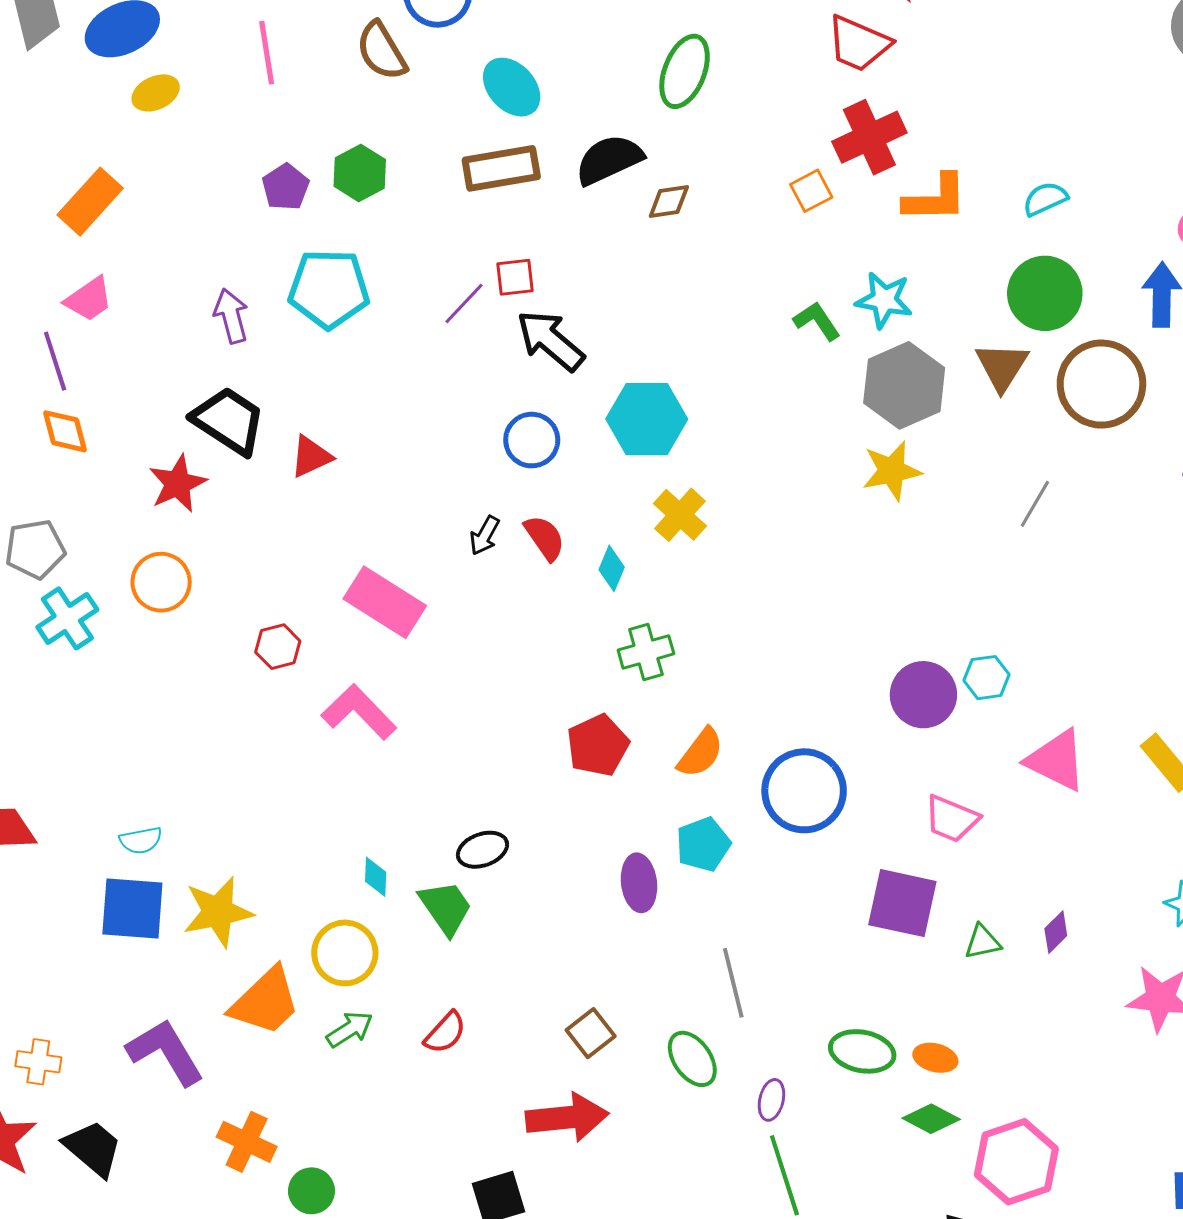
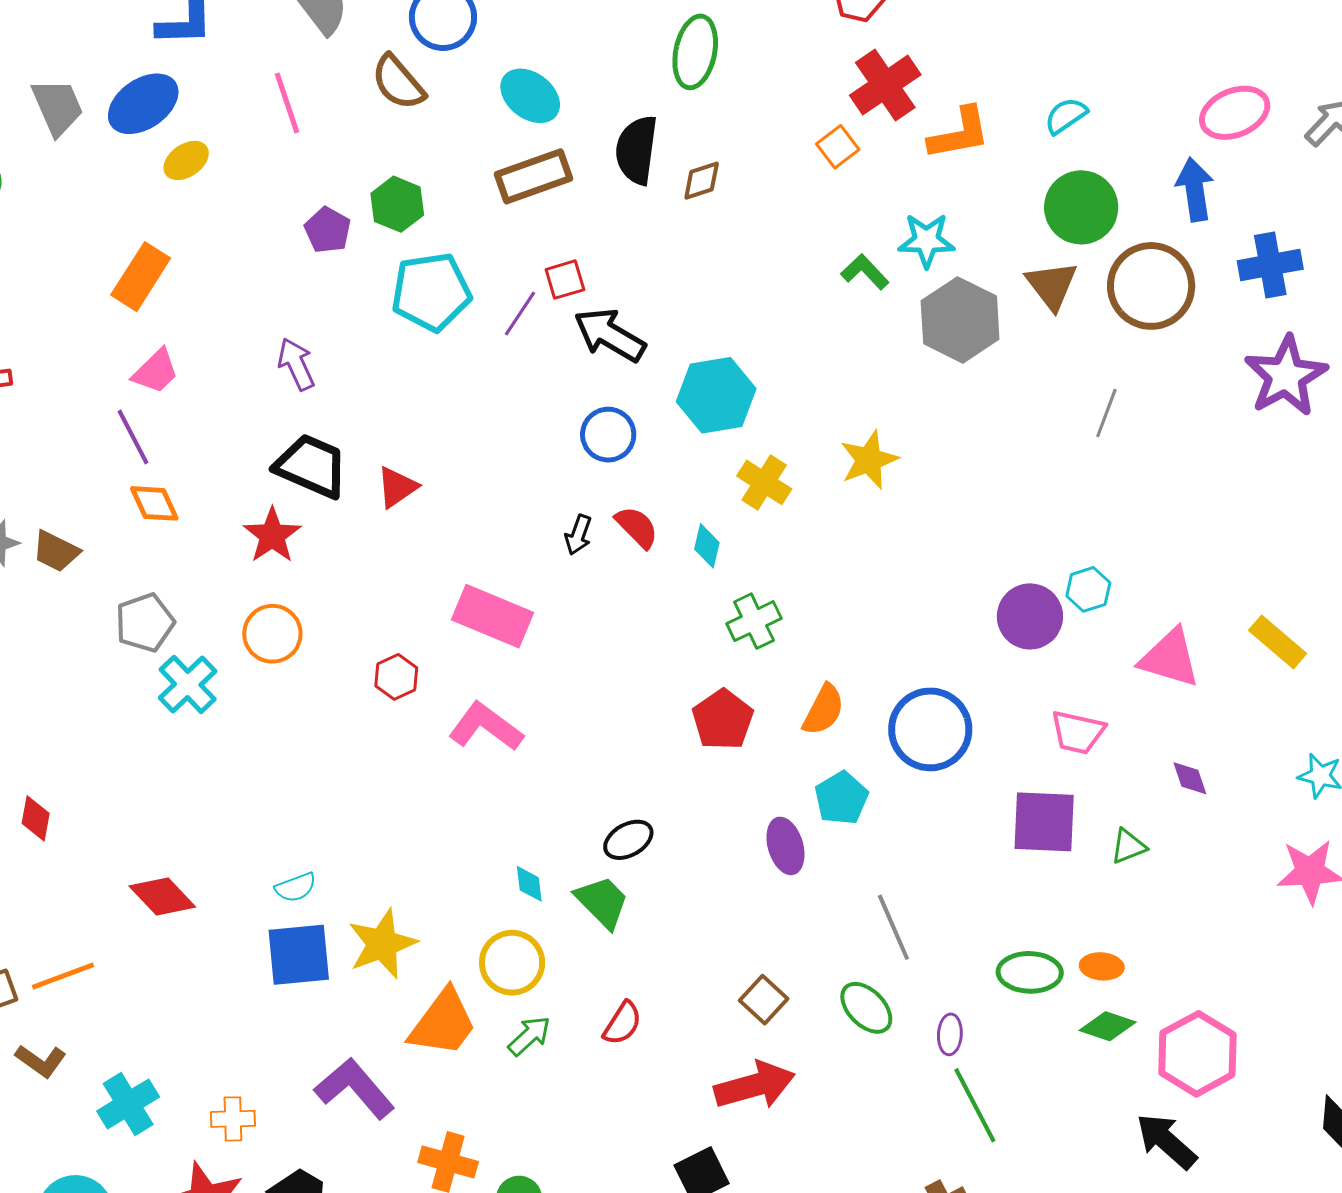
black semicircle: (609, 160) -> (637, 150), turned -48
cyan pentagon: (329, 289) -> (431, 292), moved
yellow star: (892, 471) -> (869, 460), moved
purple diamond: (1056, 932) -> (1190, 778), moved, turned -54

